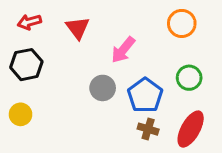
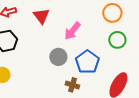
green circle: (189, 78) -> (117, 40), moved
brown cross: (148, 129) -> (72, 85), moved

